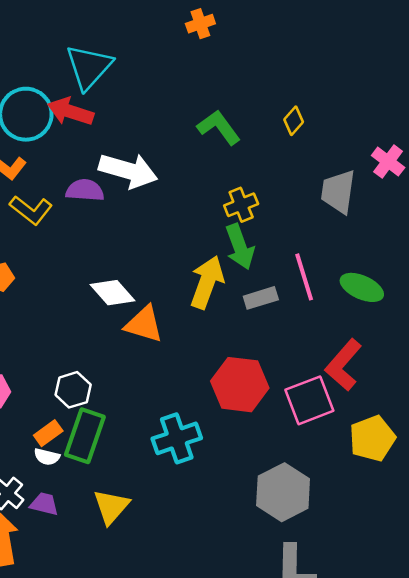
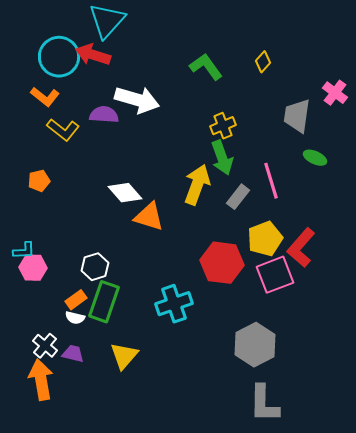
green ellipse: (362, 287) -> (315, 158), moved, size x0.7
gray rectangle: (261, 298) -> (238, 197), turned -35
yellow pentagon: (372, 438) -> (265, 239), moved

